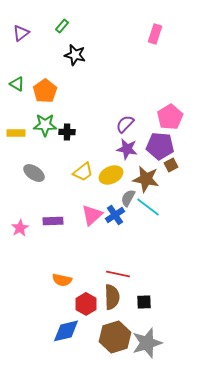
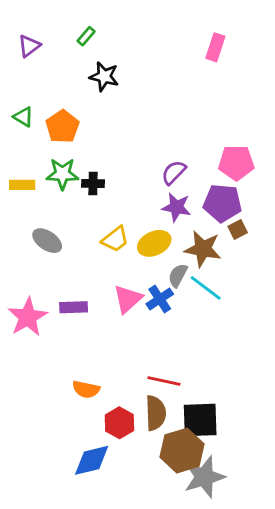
pink pentagon: (170, 117) -> (236, 163), turned 30
pink star: (20, 228) -> (28, 317), size x1.6
black square: (144, 302) -> (200, 420), size x1.8
brown hexagon: (115, 337) -> (182, 451), moved

